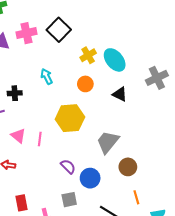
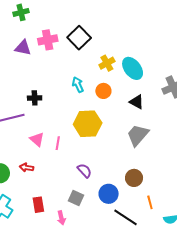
cyan arrow: (47, 77) -> (78, 85), moved
gray trapezoid: (108, 142) -> (138, 135), moved
brown circle: (128, 167) -> (134, 178), moved
blue circle: (90, 178) -> (109, 194), moved
gray square: (69, 200) -> (76, 198), moved, turned 35

